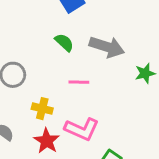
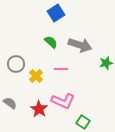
yellow cross: (42, 109) -> (36, 76), moved, turned 32

